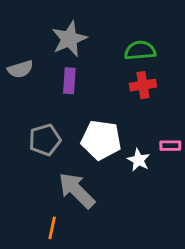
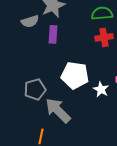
gray semicircle: (20, 69) -> (30, 21), moved
gray pentagon: (45, 140) -> (35, 89), moved

